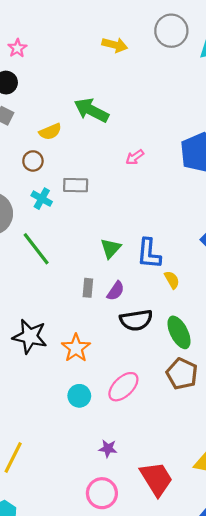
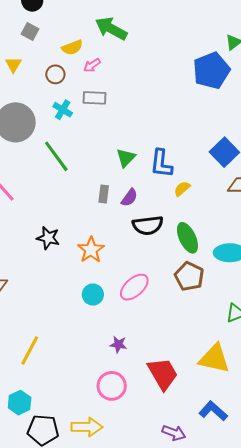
pink arrow: (135, 157) -> (92, 65), moved
yellow semicircle: (172, 280) -> (182, 189), turned -102
black star: (30, 336) -> (48, 238), size x0.7

